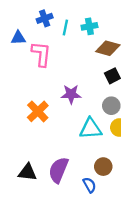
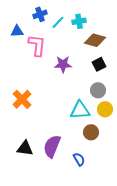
cyan line: (65, 28) -> (58, 22), turned 32
purple star: (71, 94) -> (63, 64), moved
orange cross: (38, 111) -> (22, 99), moved
brown circle: (103, 167) -> (91, 132), moved

